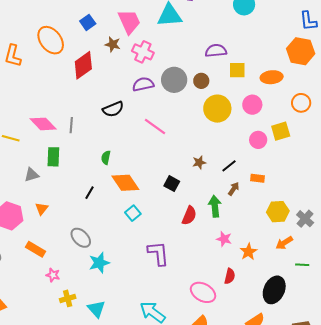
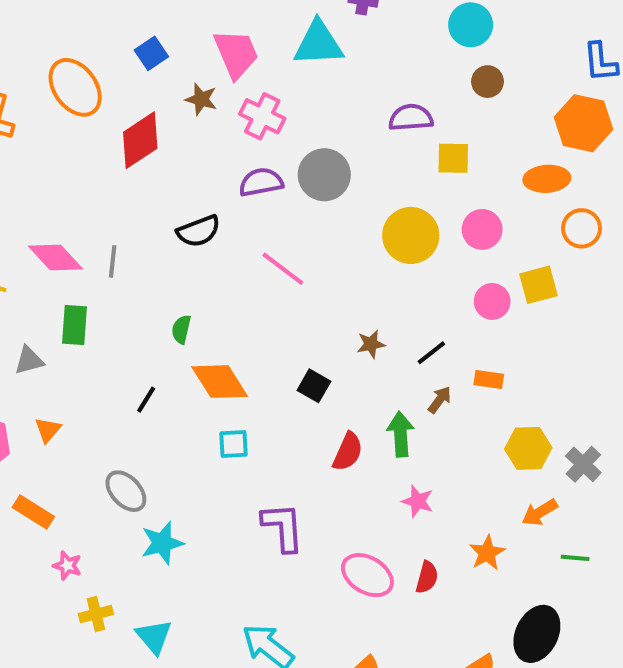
orange ellipse: (272, 77) -> (547, 179), moved
brown circle: (201, 81) -> (488, 82), moved
cyan square: (133, 213) -> (233, 444), turned 35
orange star: (249, 252) -> (487, 553), moved
black ellipse: (274, 290) -> (537, 634), moved
pink ellipse: (203, 292) -> (367, 575), moved

